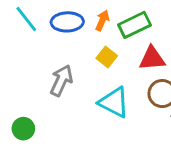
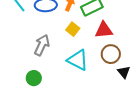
green circle: (23, 129) -> (34, 78), moved

